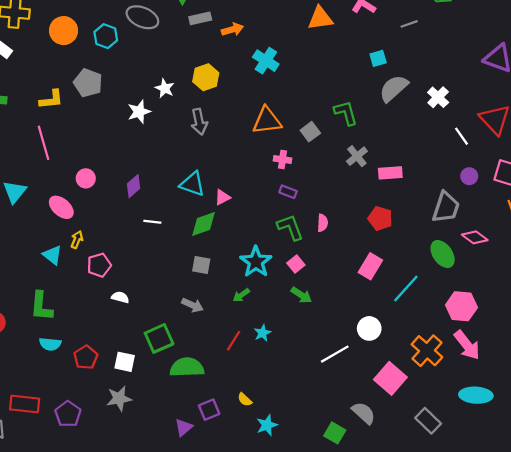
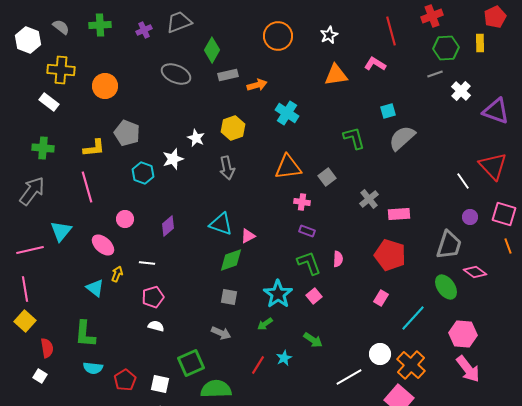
gray line: (409, 24) -> (435, 74), moved
cyan hexagon: (106, 36) -> (143, 173), moved
white cross: (438, 97) -> (461, 91), moved
green L-shape: (346, 113) -> (354, 138), moved
red pentagon: (380, 218) -> (390, 255), size x1.4
white line: (152, 222) -> (147, 263), moved
pink pentagon: (99, 265) -> (153, 297), moved
pink rectangle: (370, 266) -> (381, 298), size x0.7
green arrow: (301, 295) -> (313, 340), moved
orange cross: (427, 351) -> (411, 365), moved

